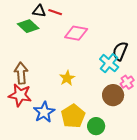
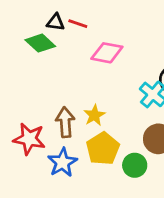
brown arrow: (21, 73) -> (65, 122), moved
yellow pentagon: (73, 116) -> (103, 149), moved
green circle: (96, 126) -> (135, 165), moved

